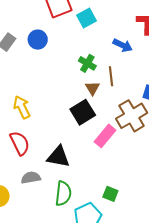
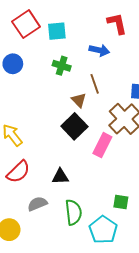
cyan square: (87, 18) -> (57, 31), turned 36
green cross: (87, 63) -> (62, 66), moved
red semicircle: (20, 143) -> (18, 172), turned 85
black triangle: (58, 157) -> (60, 177), size x0.7

